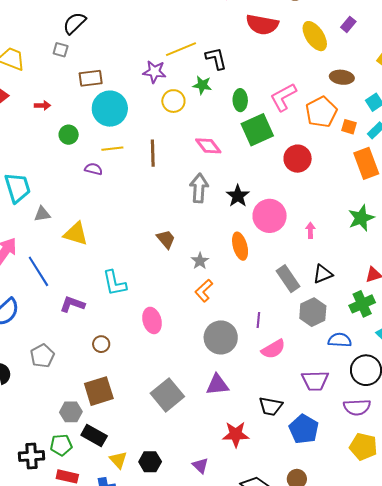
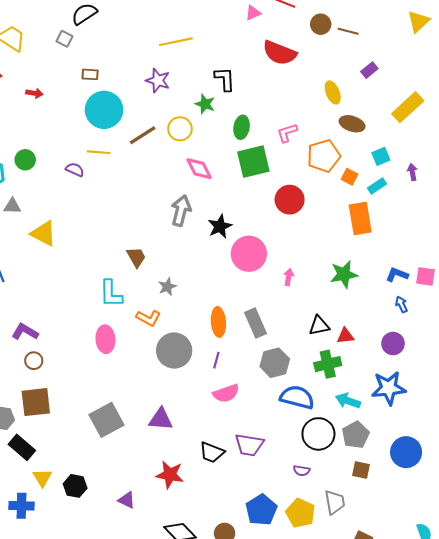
yellow ellipse: (315, 36) -> (333, 92), moved, size x0.7
yellow line: (181, 49) -> (176, 42), moved
brown rectangle: (91, 78) -> (90, 74), size x0.7
pink L-shape: (283, 97) -> (287, 133), size x0.7
yellow circle: (173, 101) -> (180, 129), moved
green circle: (69, 135) -> (25, 160), moved
brown line: (153, 153) -> (143, 135), moved, turned 48
orange ellipse: (240, 246) -> (218, 322), moved
black triangle: (323, 274) -> (319, 326), moved
cyan L-shape: (114, 283) -> (111, 294), moved
orange L-shape: (204, 291) -> (148, 318), moved, turned -120
purple L-shape: (72, 304) -> (25, 332), moved
gray circle: (221, 337) -> (174, 351), moved
blue semicircle: (340, 340) -> (297, 397), size x1.4
brown circle: (101, 344) -> (34, 361), moved
purple trapezoid: (315, 381) -> (249, 445), moved
purple semicircle: (357, 407) -> (302, 471), size x0.6
blue pentagon: (304, 429) -> (261, 510), moved
purple triangle: (200, 466) -> (127, 500), turned -30

